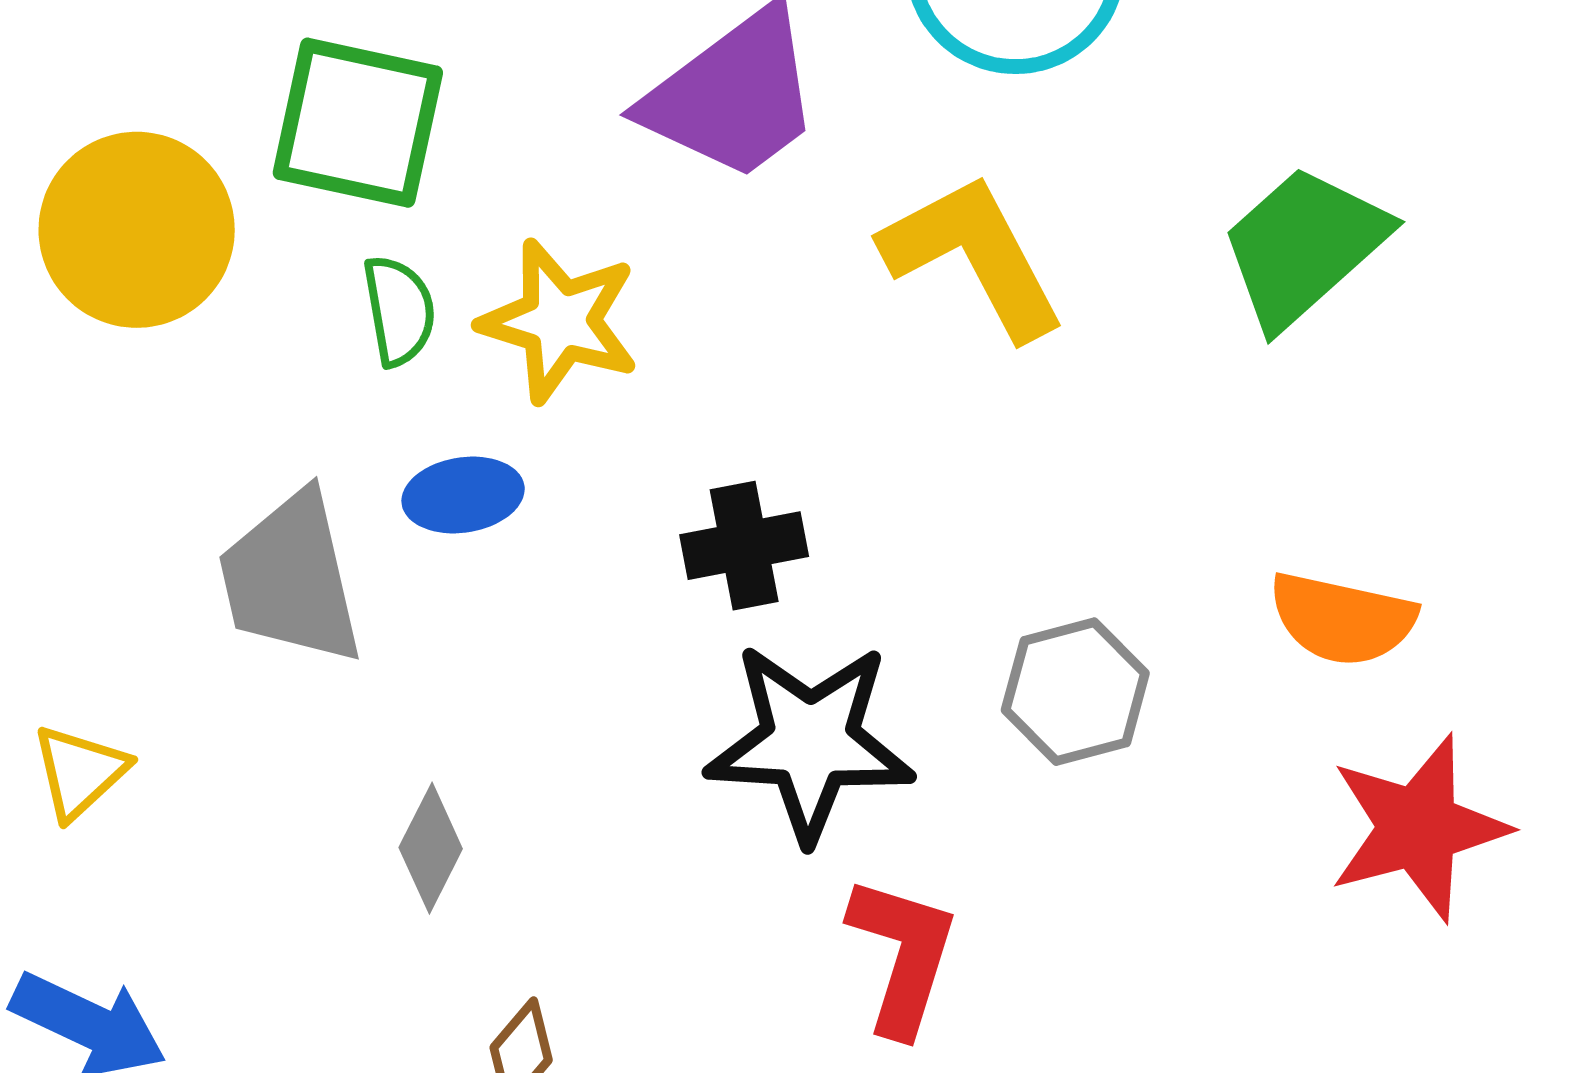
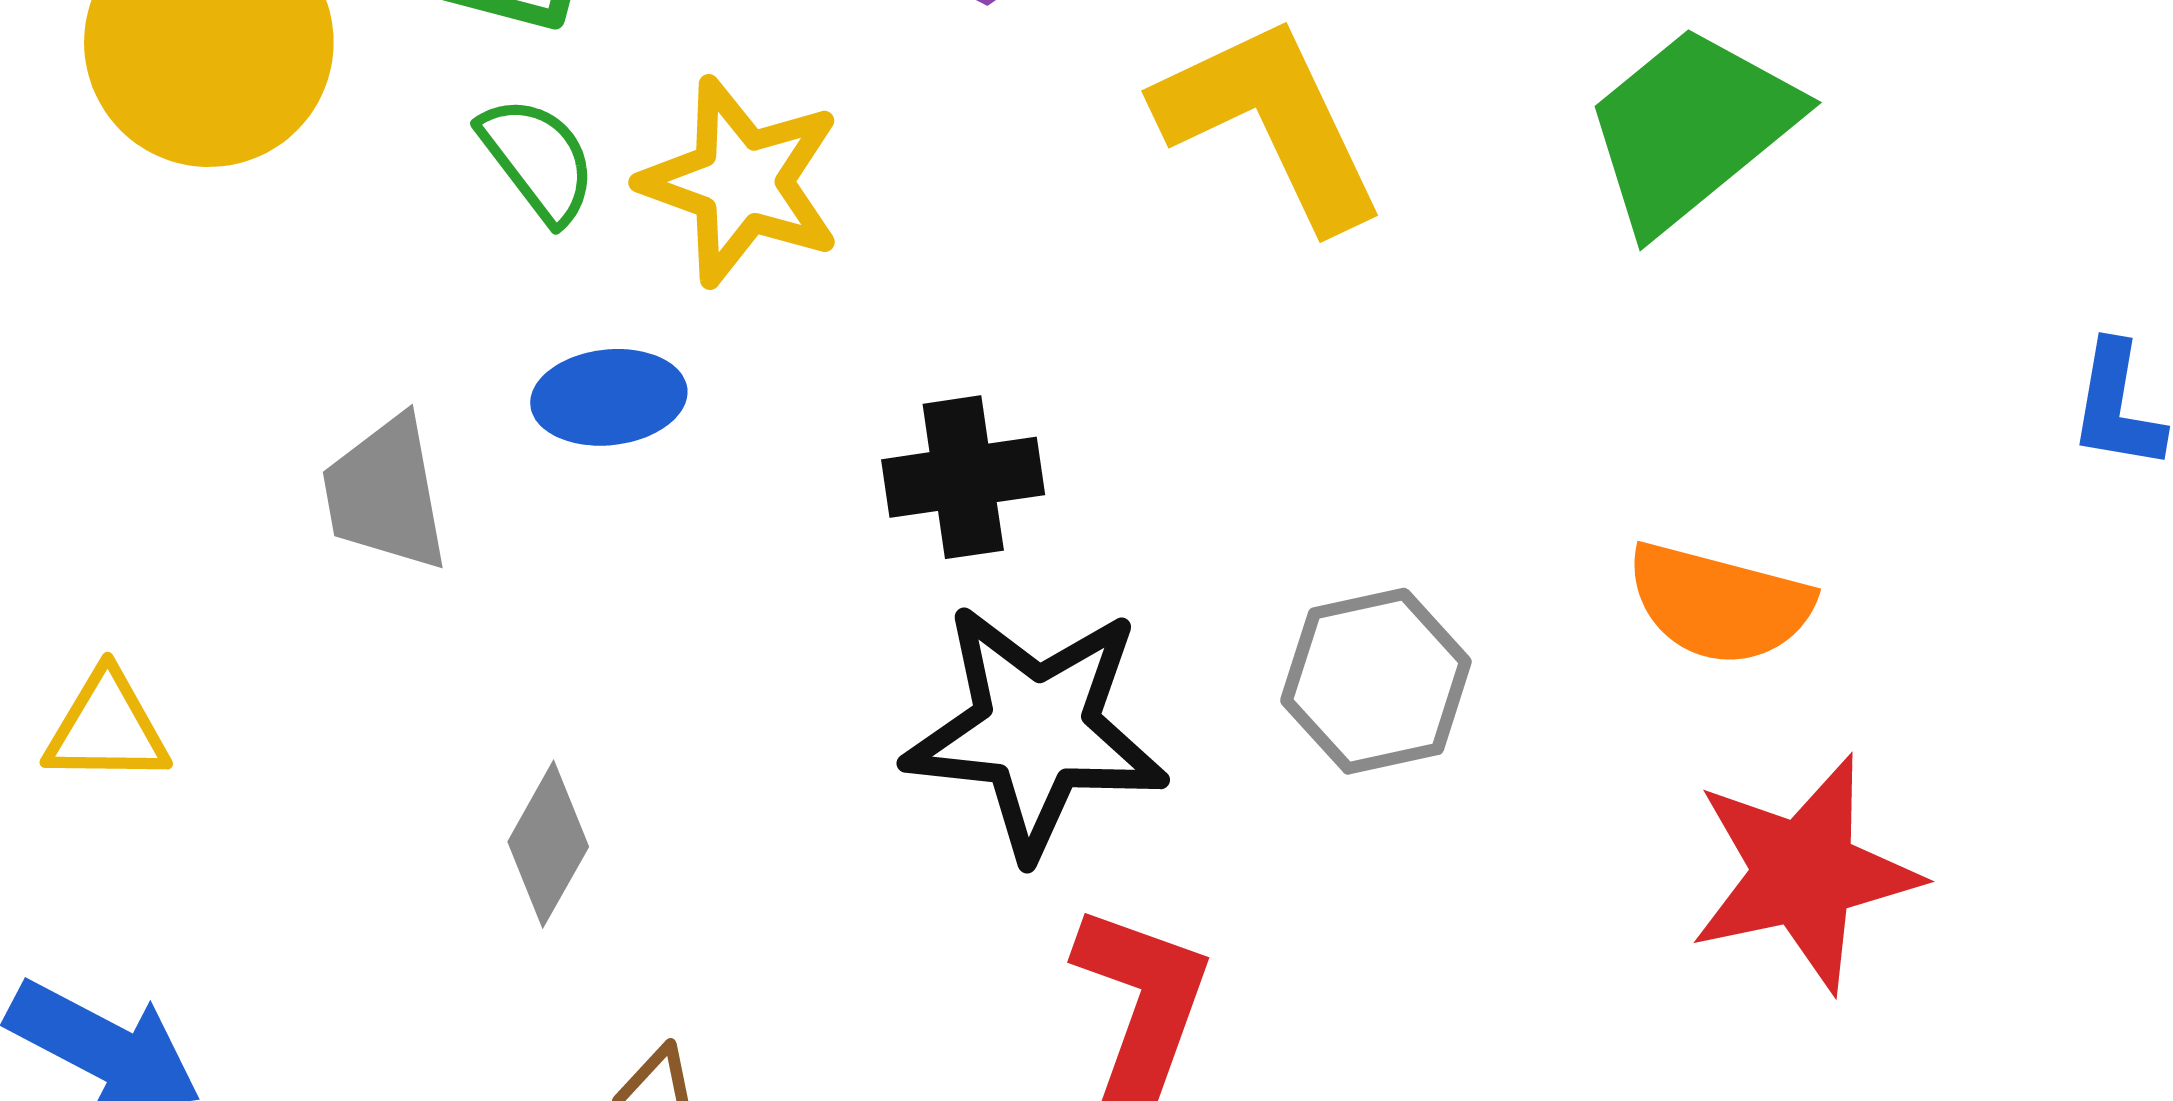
green semicircle: (399, 311) -> (538, 160), turned -30
gray trapezoid: (291, 578) -> (385, 494), size x0.7
yellow triangle: (80, 772) -> (107, 728), turned 41

